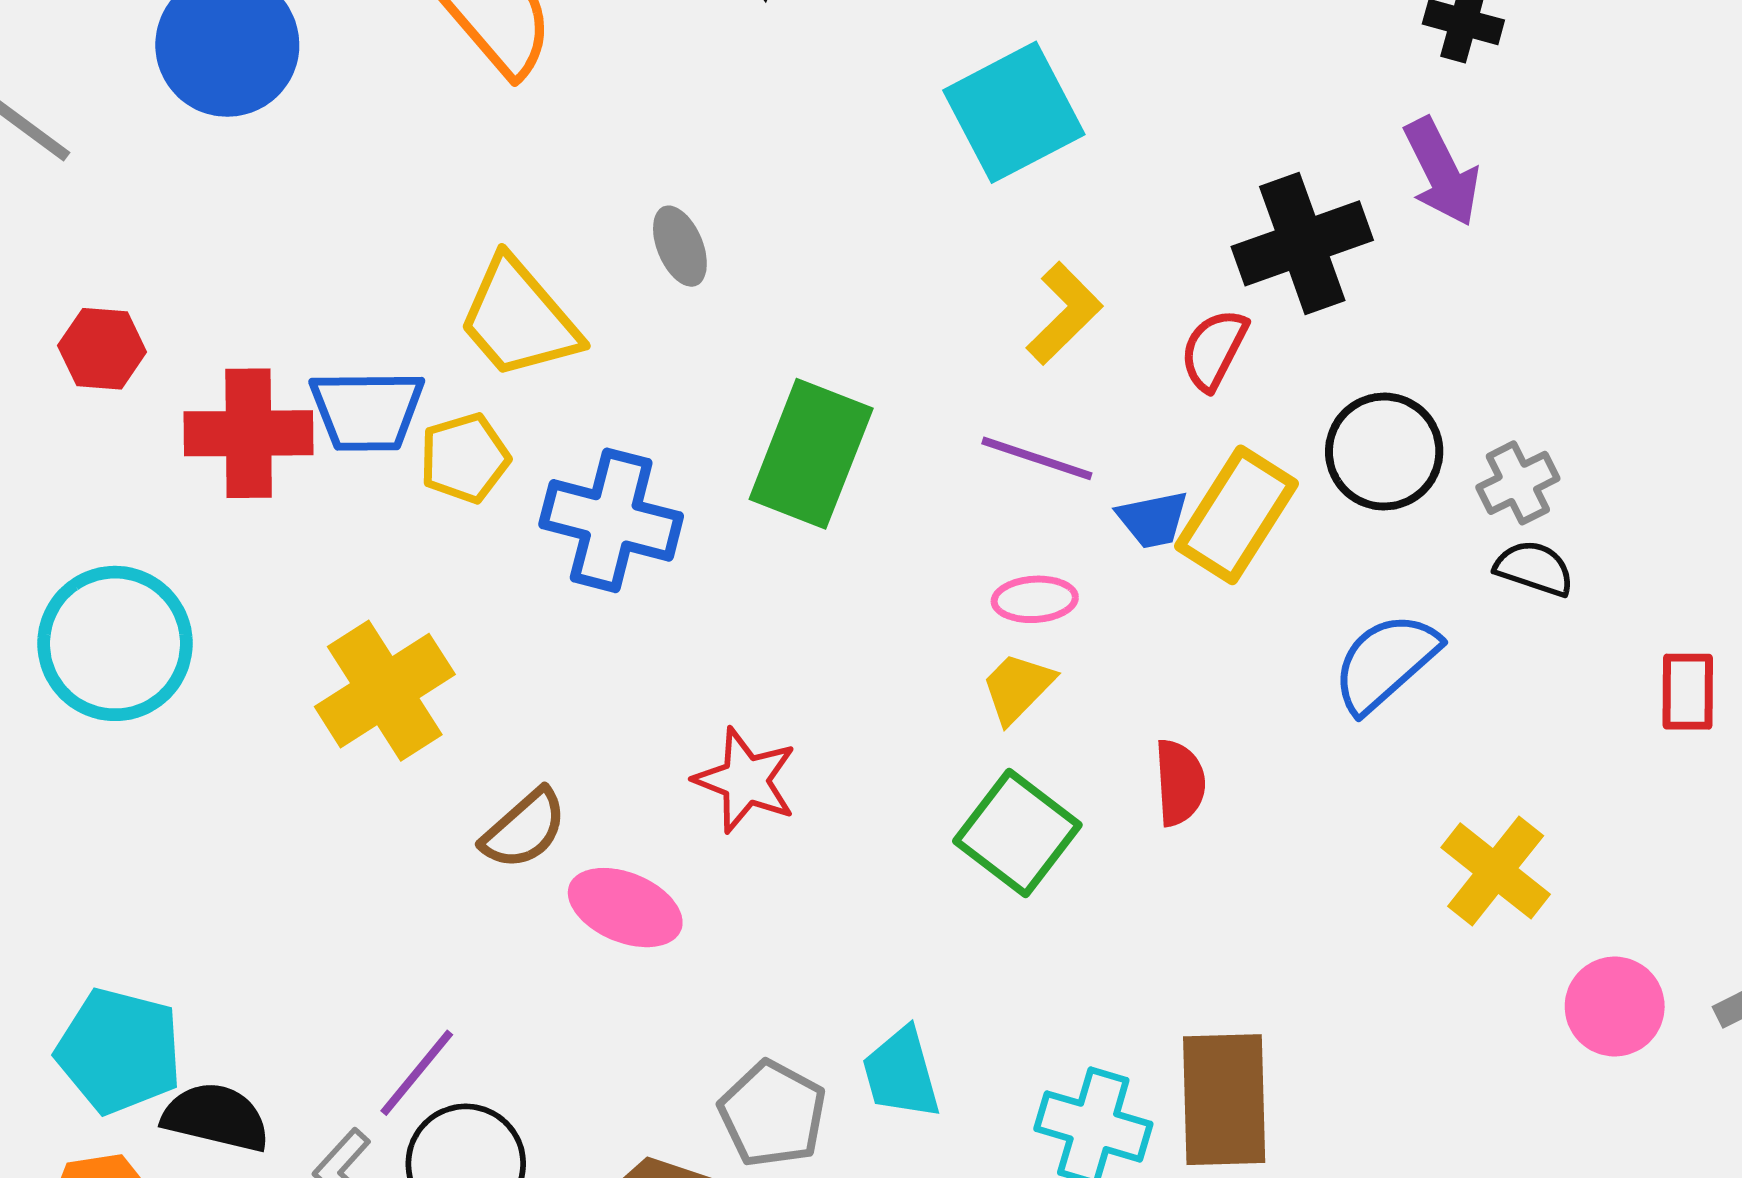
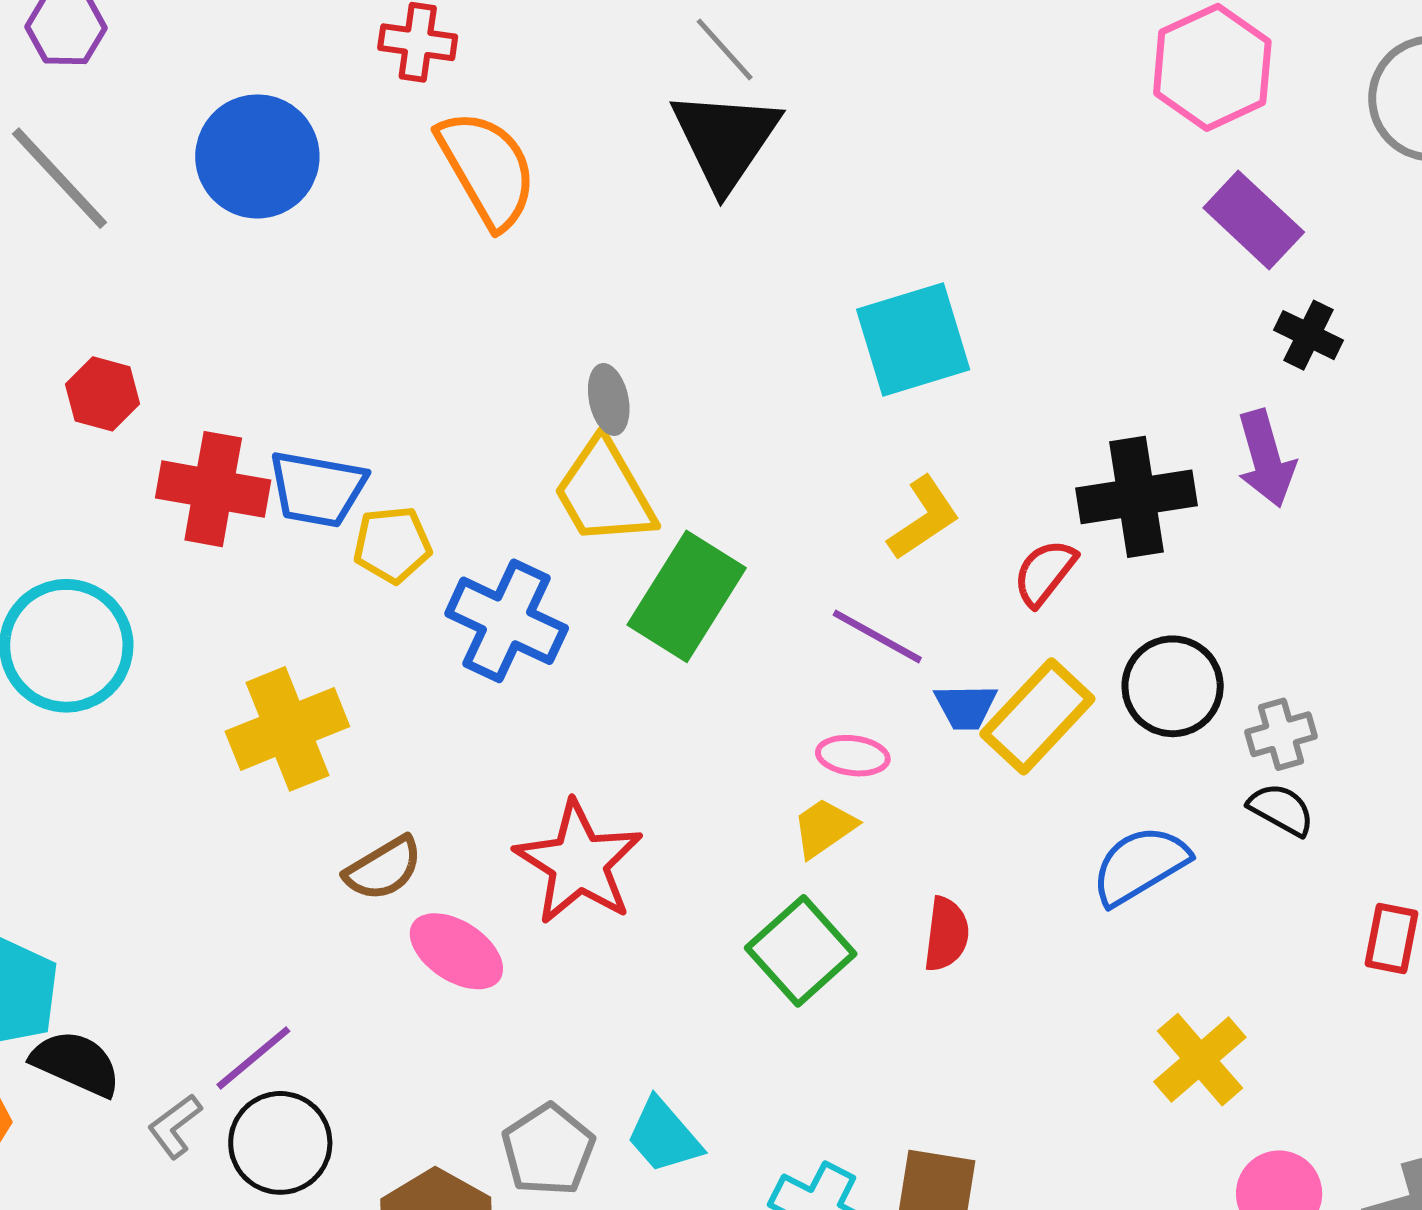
yellow trapezoid: (519, 319) -> (604, 492), moved
red star: (745, 780) -> (579, 863), size x1.4
cyan trapezoid: (901, 1073) -> (664, 1136), turned -36

